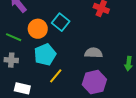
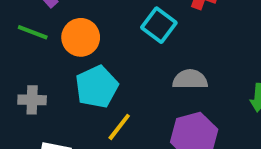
cyan square: (61, 22) -> (159, 25), moved
green line: (14, 37) -> (33, 32), moved

